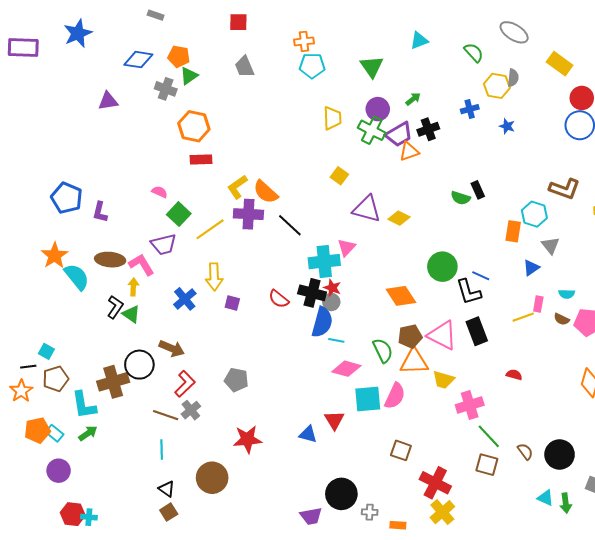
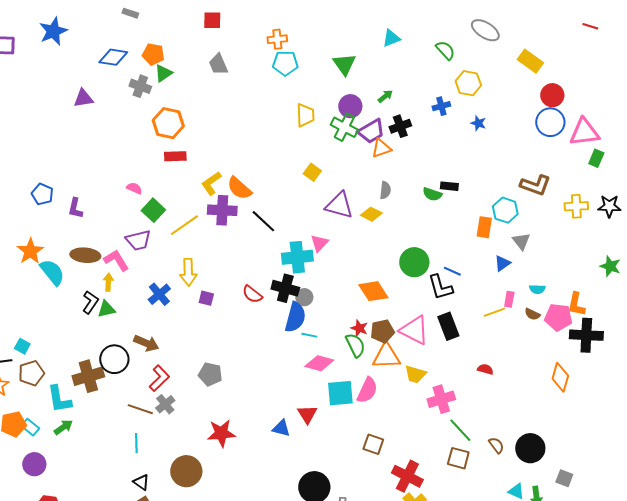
gray semicircle: (513, 78) -> (385, 190), moved
black rectangle: (478, 190) -> (449, 186), turned -60
blue pentagon: (67, 198) -> (42, 194), size x0.7
red star: (332, 288) -> (359, 328), moved
green triangle: (131, 314) -> (106, 309), turned -48

